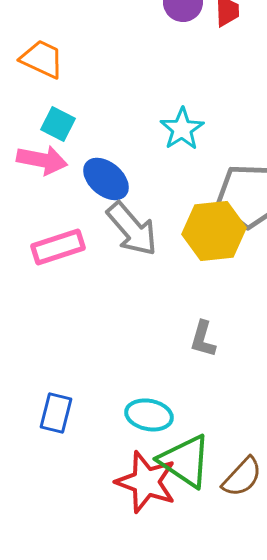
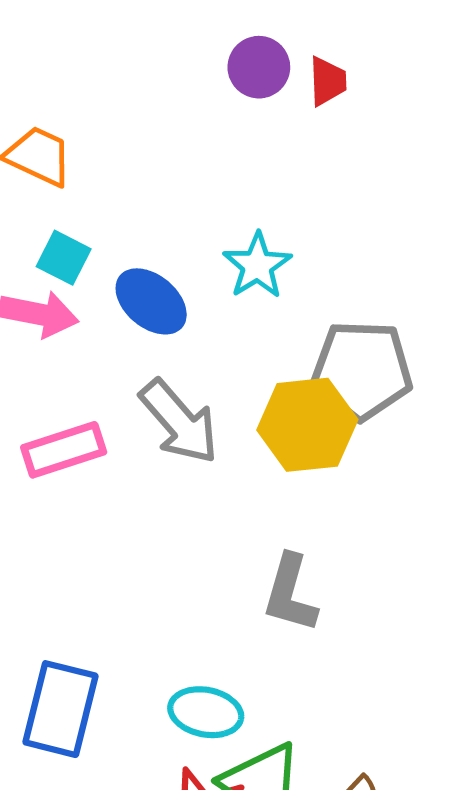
blue ellipse: (106, 179) -> (151, 301), moved
gray L-shape: (203, 339) -> (290, 593), size x1.4
blue rectangle: (56, 413) -> (60, 709), size x1.5

